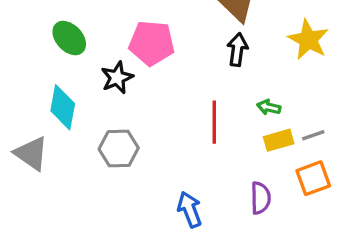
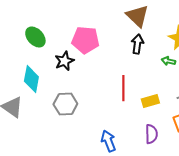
green arrow: (269, 107) -> (168, 61), moved
yellow rectangle: (279, 140) -> (150, 101), moved

